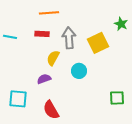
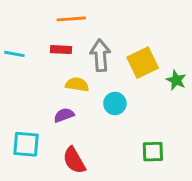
green star: (121, 24) -> (176, 80), moved
yellow semicircle: (53, 58) -> (77, 85), turned 70
green square: (117, 98) -> (153, 152), moved

